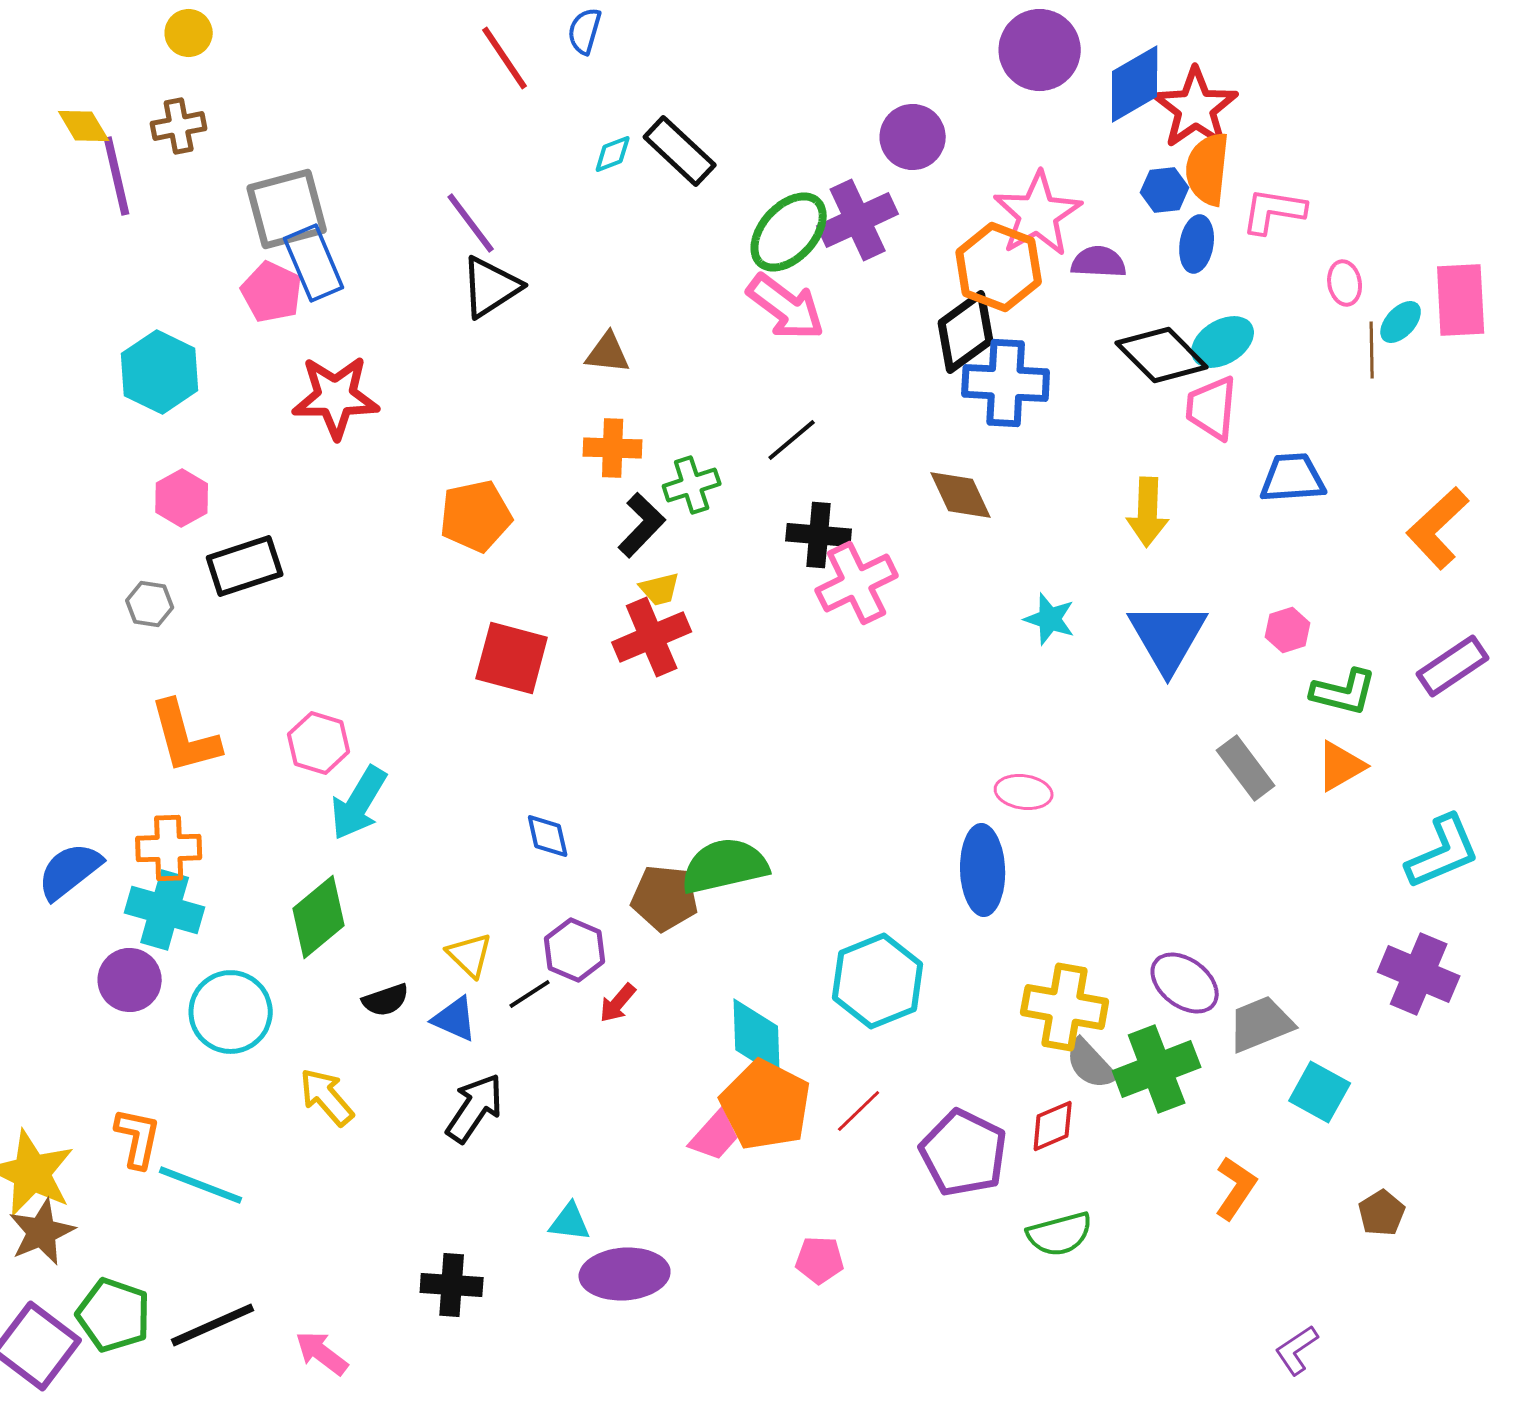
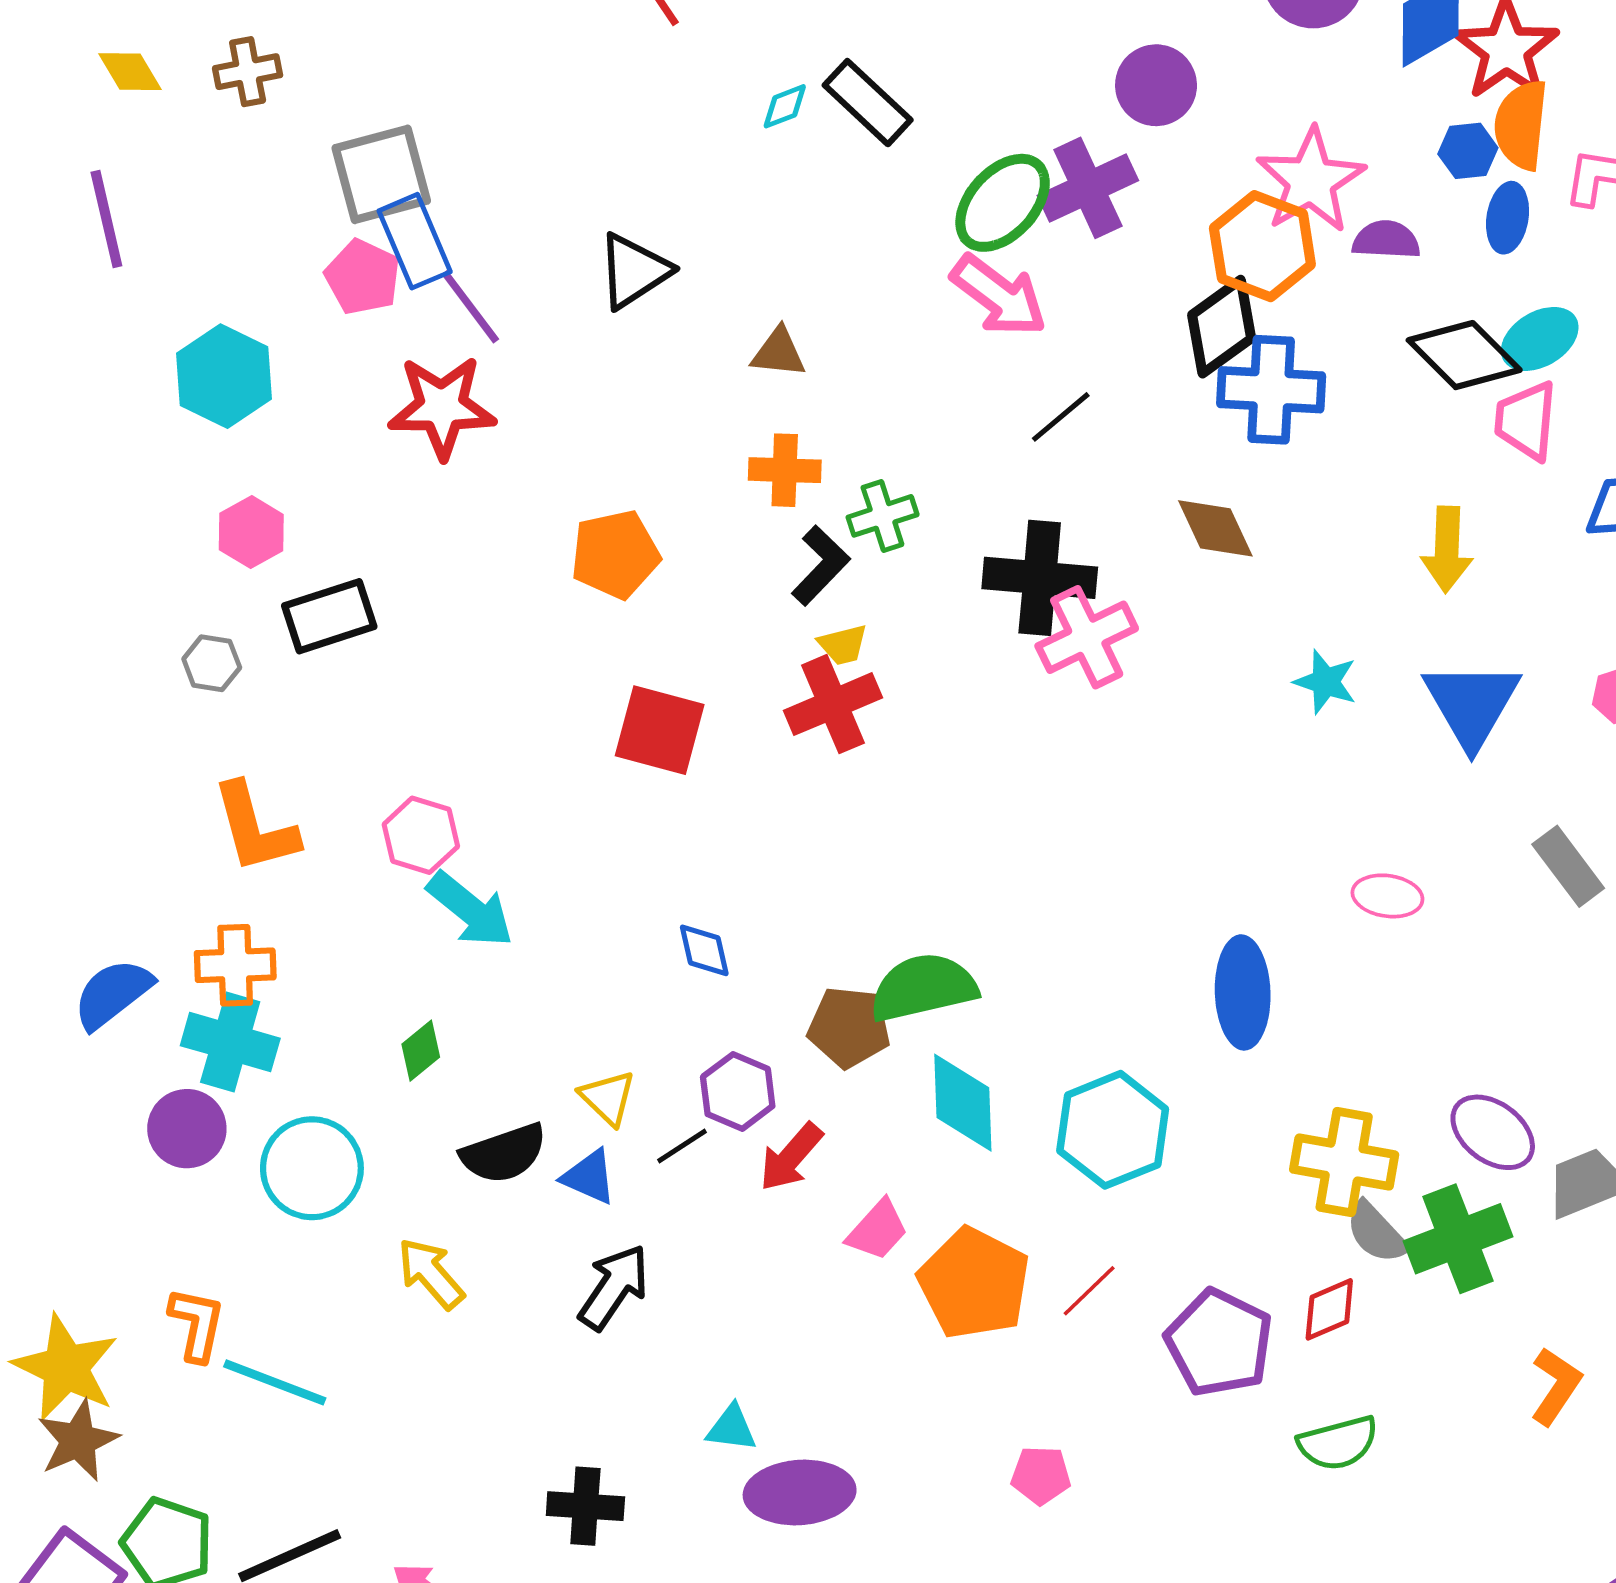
purple line: (117, 176) -> (106, 219), moved
purple line: (471, 223) -> (470, 307), moved
black line: (792, 440) -> (1061, 417), moved
black cross: (819, 535) -> (1040, 578), size x1.4
pink ellipse: (1024, 792) -> (1387, 896), moved
cyan arrow: (359, 803) -> (470, 910), turned -82
green diamond: (319, 917) -> (421, 1051), size x0.6
black semicircle: (386, 1000) -> (504, 1153), size x1.5
red arrow: (618, 1003) -> (791, 1157), size x1.4
cyan diamond: (757, 1038) -> (963, 1103), moved
pink trapezoid: (715, 1136) -> (878, 1230), moved

